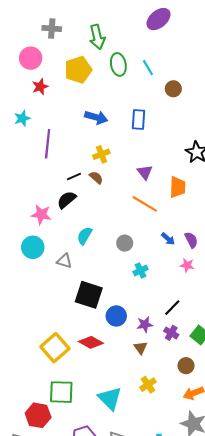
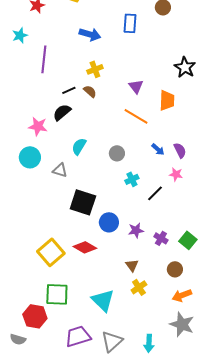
blue rectangle: (138, 119) -> (130, 23), moved
black line: (172, 308) -> (155, 193), moved
brown triangle: (141, 348) -> (132, 265), moved

